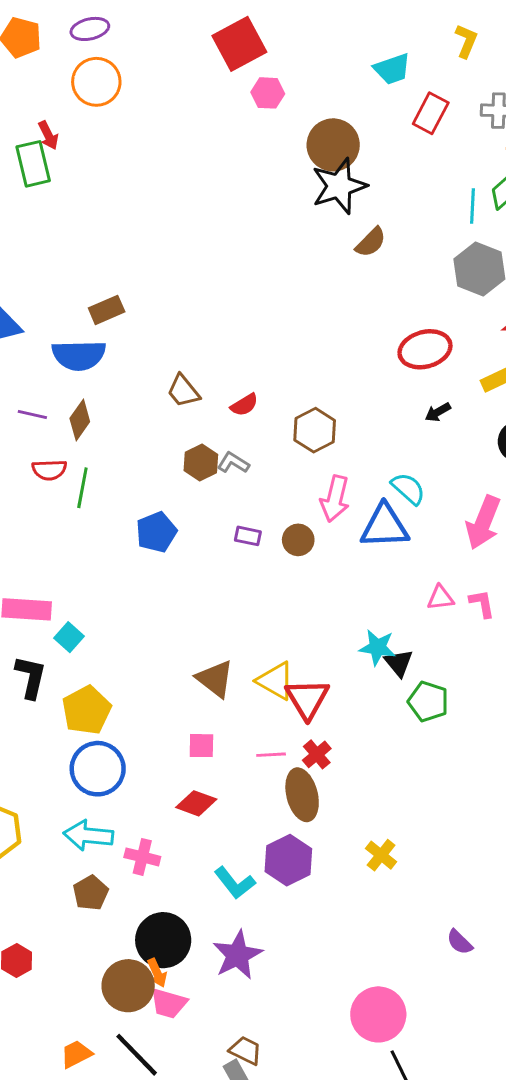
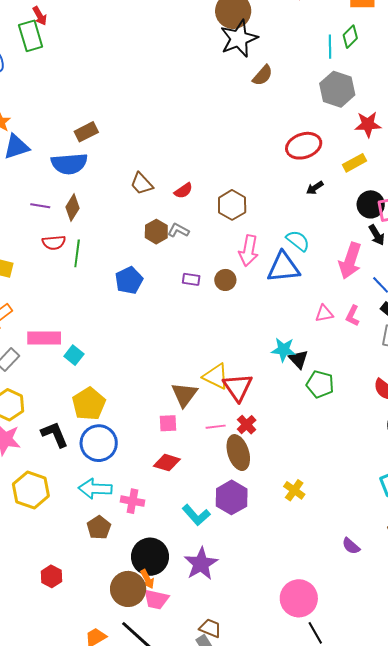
pink L-shape: (482, 604) -> (352, 316), turned -140
black L-shape: (31, 677) -> (55, 434), moved, turned -32
brown triangle: (215, 679) -> (184, 395), moved, turned 32

